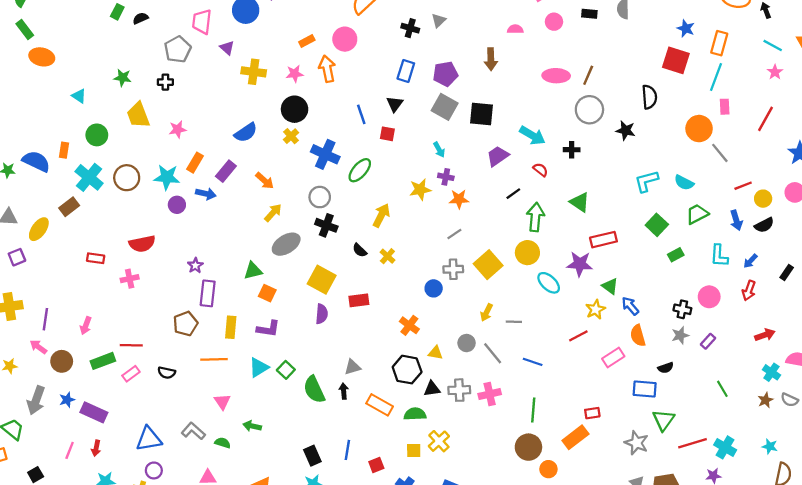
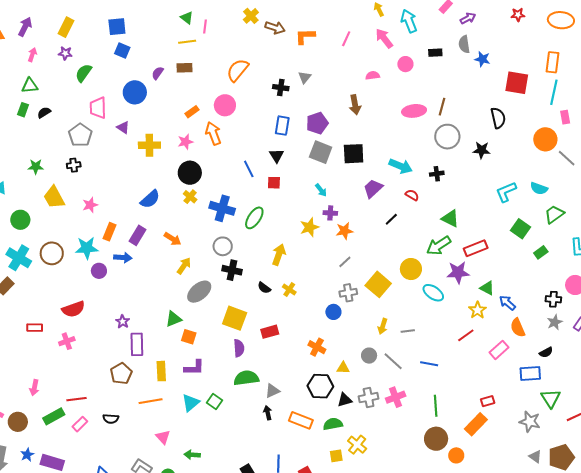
blue star: (686, 28) -> (482, 59), moved
green arrow: (535, 217) -> (439, 246), moved, turned -120
green semicircle: (314, 390) -> (246, 378), moved, turned 115

